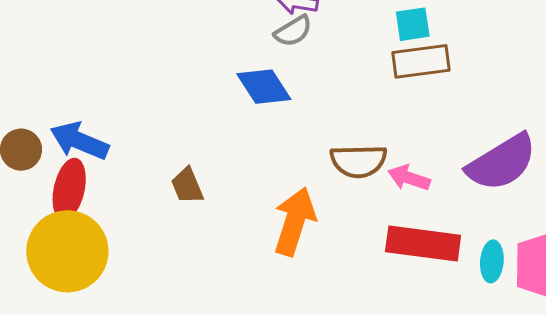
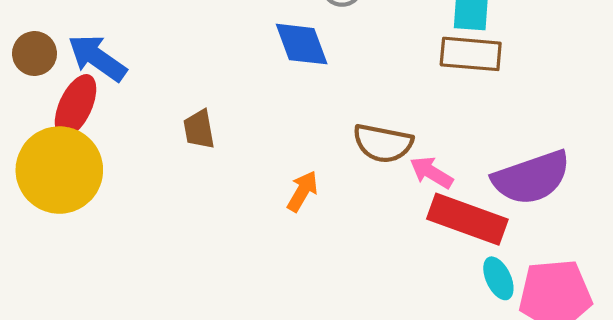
orange arrow: (295, 221) -> (302, 191), size x0.6
red rectangle: (423, 244) -> (467, 219), moved
cyan ellipse: (492, 261) -> (498, 278), turned -42

